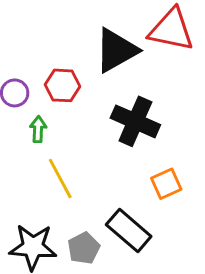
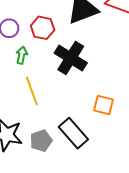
black cross: (135, 121) -> (71, 58), moved
orange square: (166, 184) -> (104, 105), turned 30

